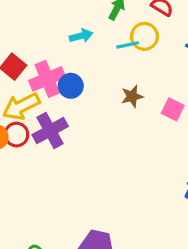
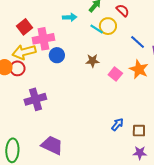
cyan line: (128, 45) -> (97, 29), turned 32
blue circle: (71, 86) -> (57, 55), moved
purple cross: (50, 131) -> (35, 99), moved

